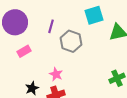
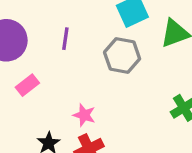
gray hexagon: (71, 41) -> (122, 55), moved

